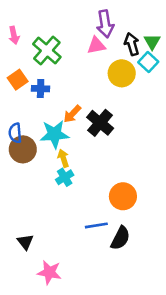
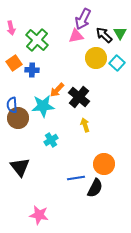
purple arrow: (105, 24) -> (83, 19), turned 35
black arrow: (132, 44) -> (104, 35), turned -30
cyan square: (148, 62) -> (117, 63), moved
yellow arrow: (63, 158) -> (85, 125), moved
orange circle: (123, 196) -> (104, 164), moved
black triangle: (25, 242) -> (20, 167), moved, size x1.5

